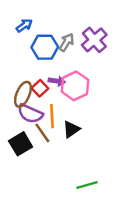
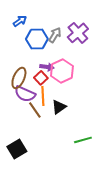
red square: (40, 88) -> (41, 78), moved
black square: (21, 144) -> (17, 149), moved
green line: (87, 185) -> (83, 140), moved

